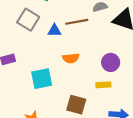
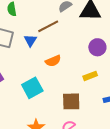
blue triangle: (54, 31) -> (30, 40), turned -40
purple circle: (111, 62) -> (97, 47), moved

